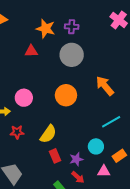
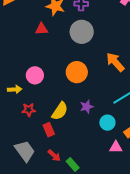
red rectangle: (55, 156) -> (49, 130), moved
purple star: (76, 159) -> (87, 107), moved
red arrow: (78, 177) -> (54, 155), moved

